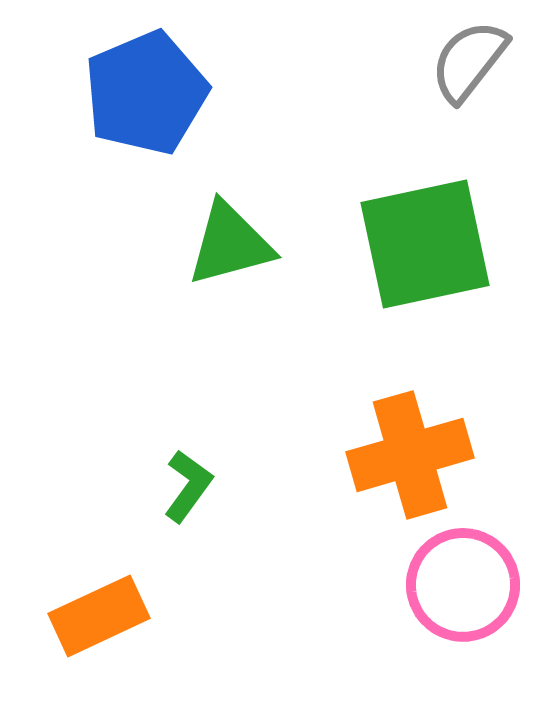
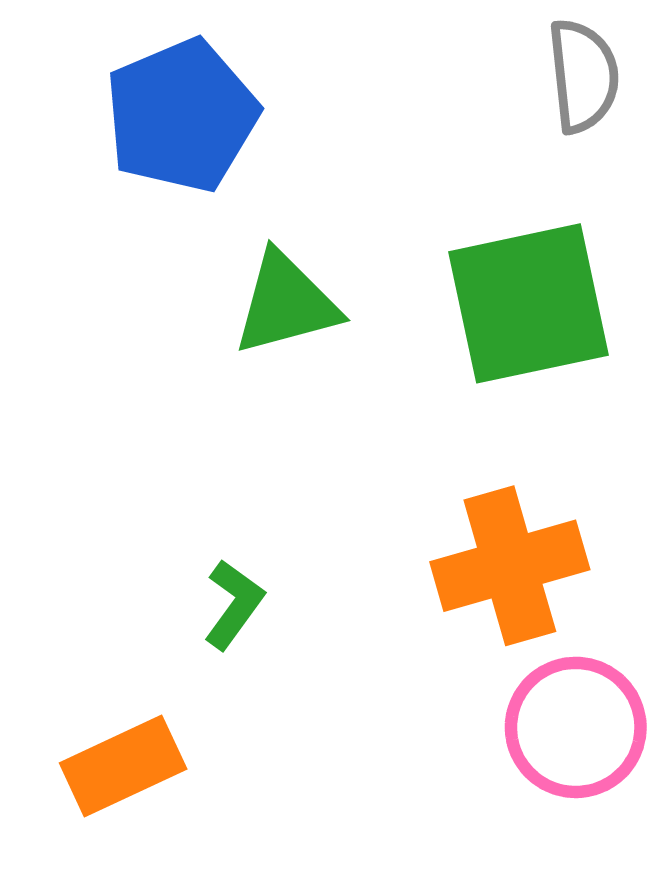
gray semicircle: (469, 61) -> (583, 76), turned 136

